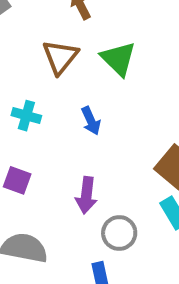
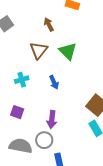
cyan cross: (26, 116) -> (22, 80), turned -32
gray circle: (119, 233) -> (44, 140), moved

